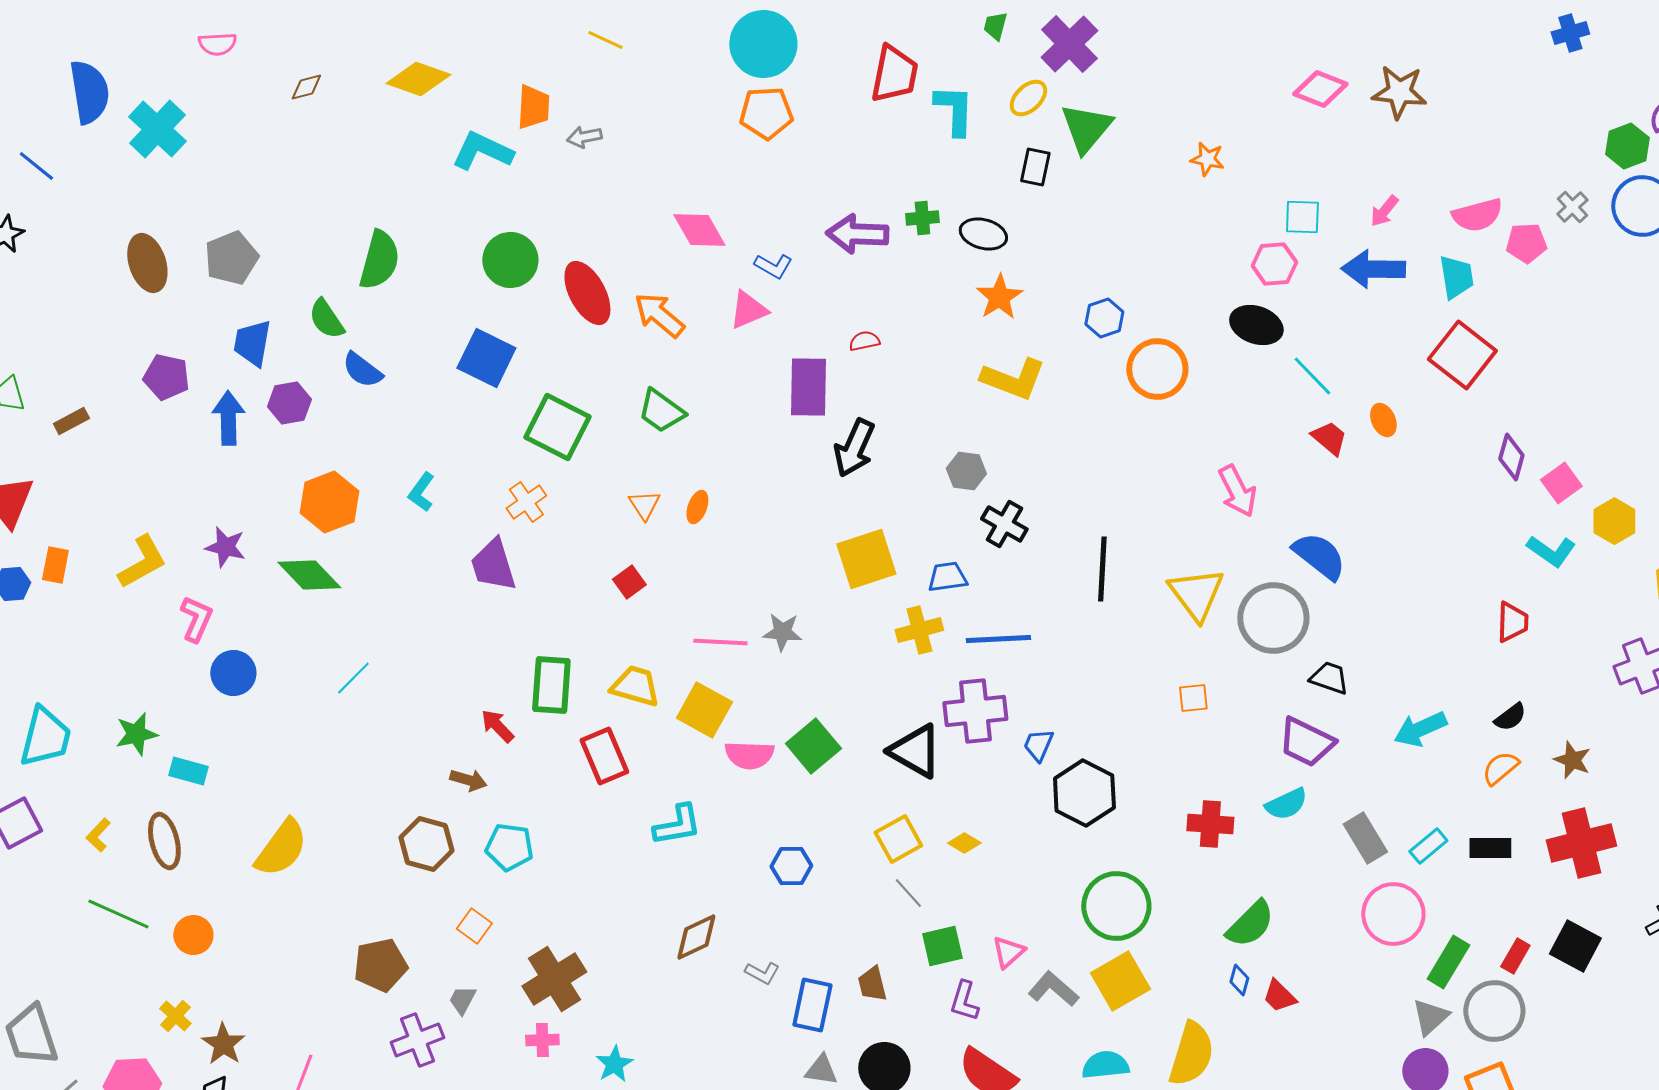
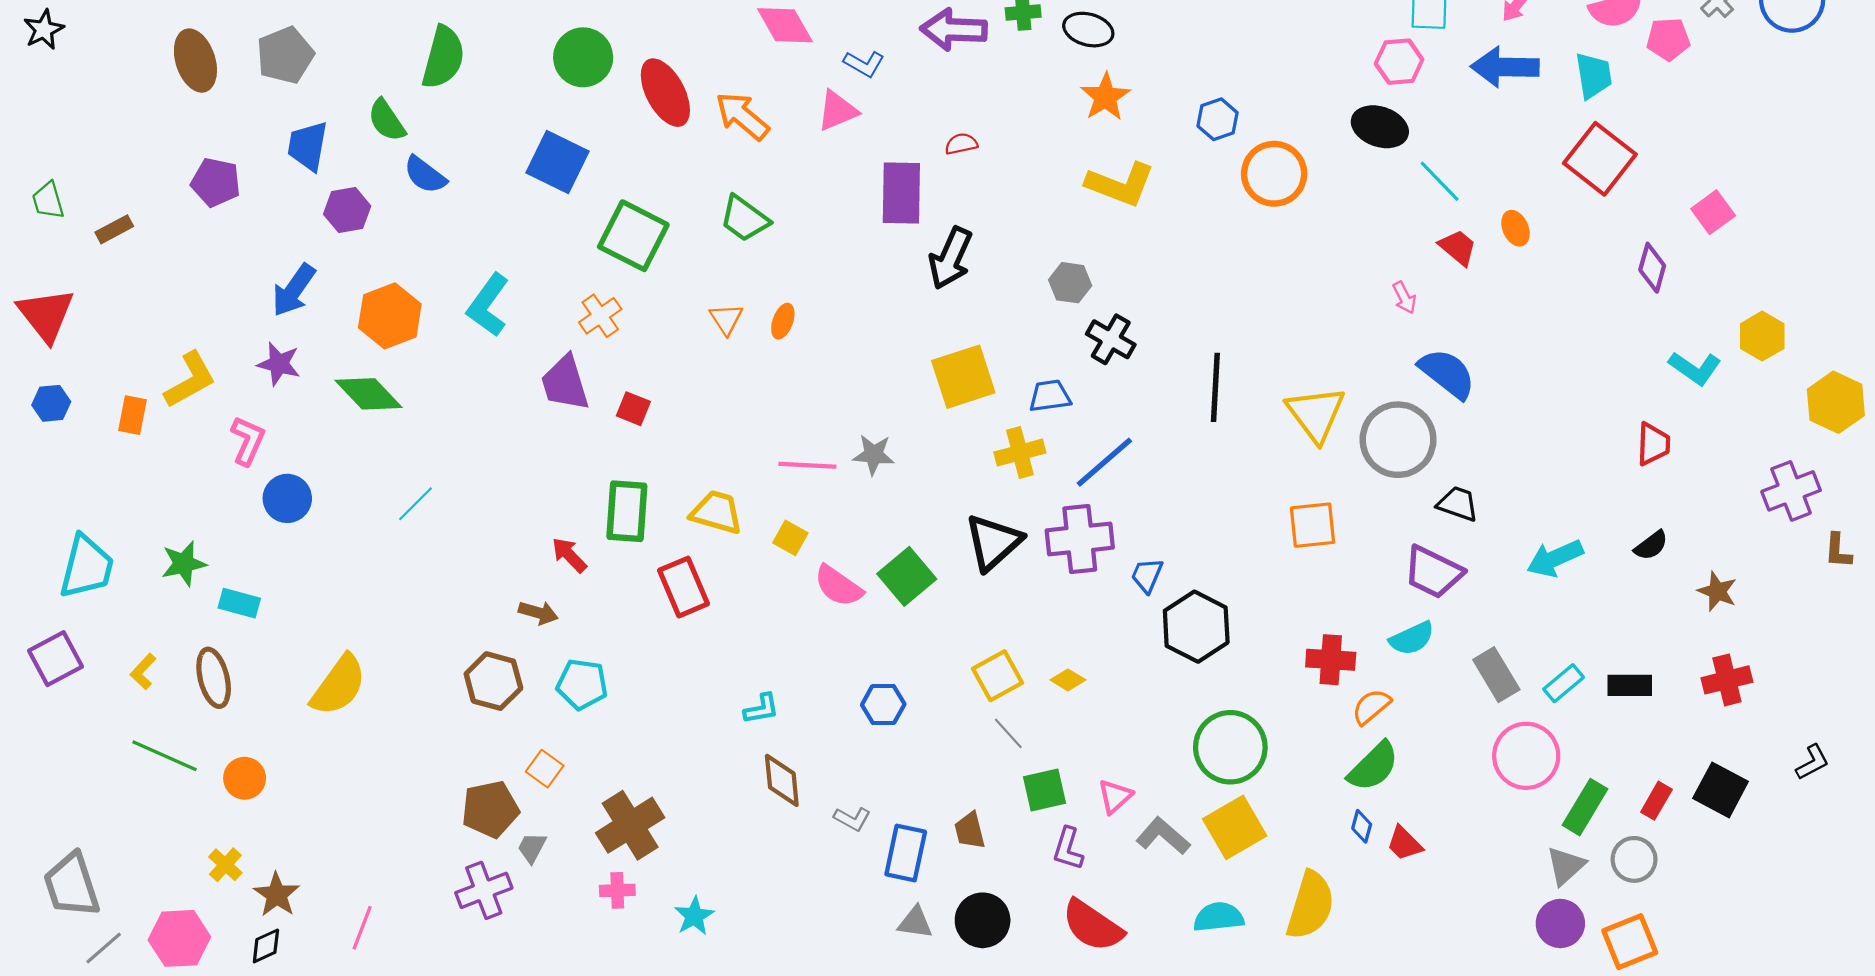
blue arrow: (228, 418) -> (294, 290), moved, turned -144
pink square: (1561, 483) -> (1713, 212), moved
pink arrow: (1237, 491) -> (1404, 298), moved, size x0.6
cyan L-shape: (421, 492) -> (488, 305), size x1.5
orange rectangle: (55, 565) -> (132, 415), moved
red square: (629, 582) -> (633, 409), moved, turned -32
blue line: (998, 639) -> (1104, 462), turned -38
orange square: (1193, 698) -> (1313, 525), size x1.5
yellow square: (704, 710) -> (790, 538), size x0.6
black triangle: (915, 751) -> (993, 542), moved, turned 48
pink semicircle: (749, 755) -> (838, 586), turned 33
orange semicircle: (1500, 768) -> (1371, 707), moved
cyan L-shape: (677, 825) -> (761, 709), moved, size x0.7
red cross: (1581, 843) -> (1727, 680), size x0.7
brown diamond: (696, 937) -> (782, 780), turned -70
brown pentagon: (380, 965) -> (490, 809), moved
gray circle: (1494, 1011) -> (1634, 859), size x0.7

